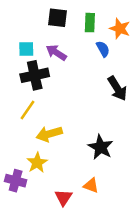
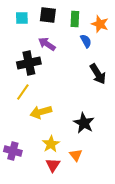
cyan square: (26, 49) -> (22, 18), moved
yellow star: (37, 163) -> (51, 144), moved
orange triangle: (91, 185) -> (76, 155), turned 32

